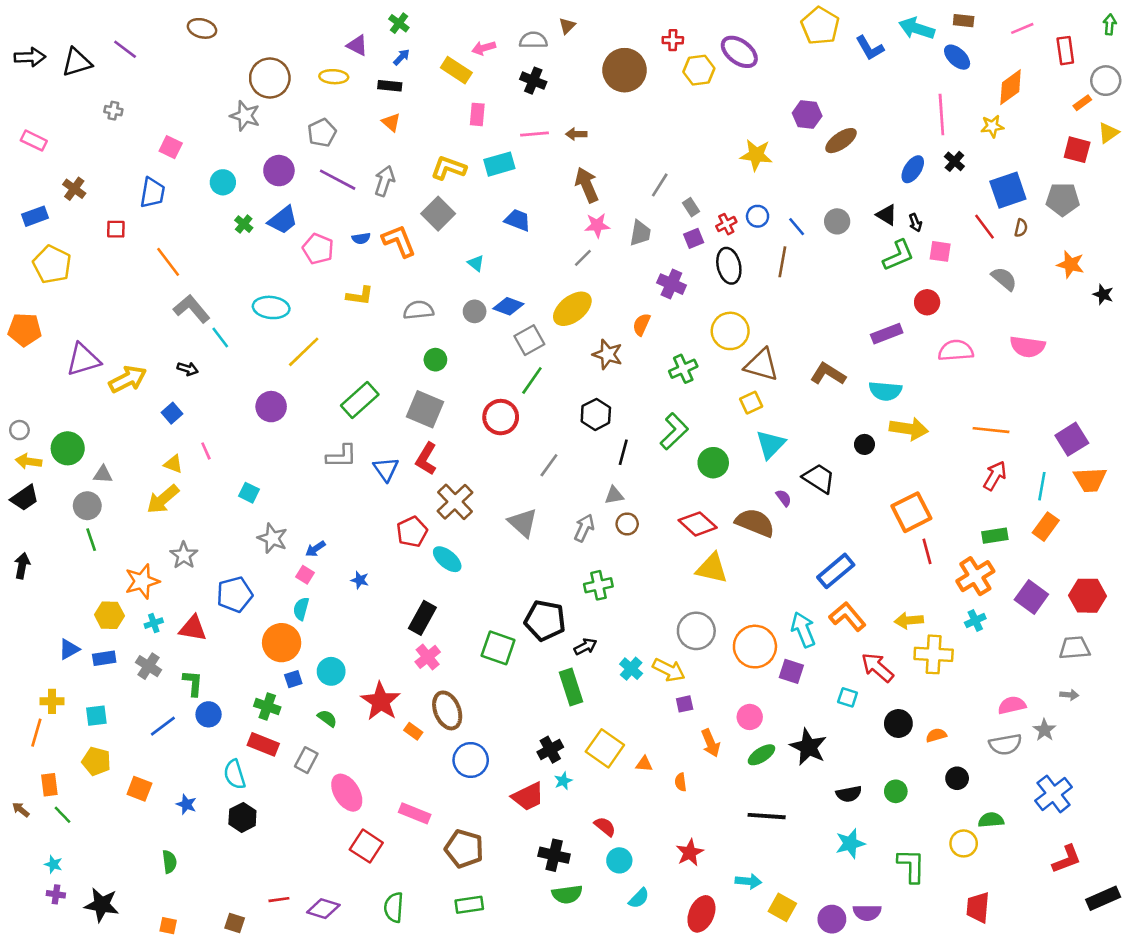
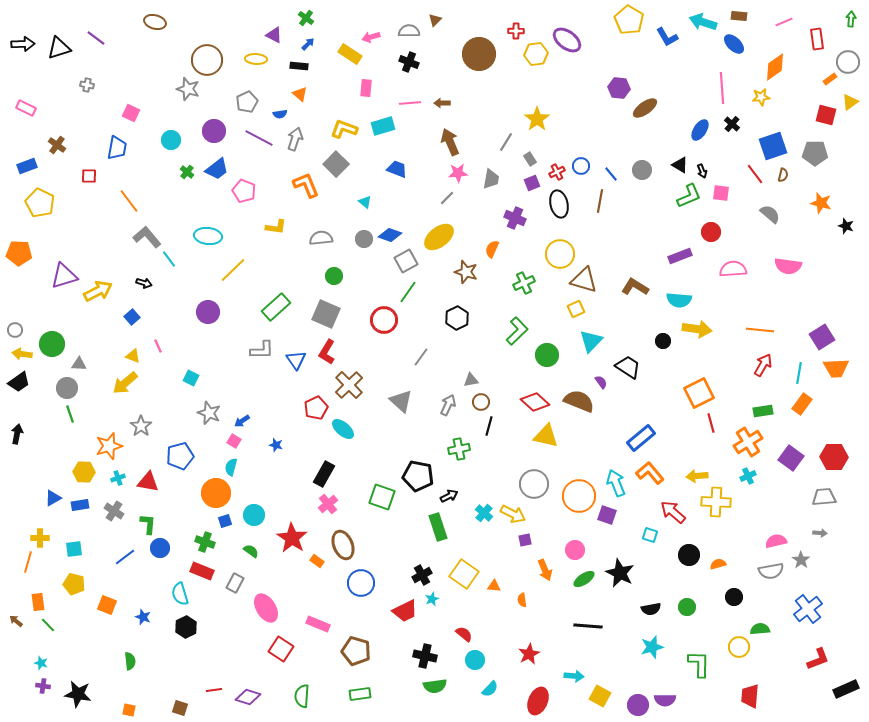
yellow star: (756, 155) -> (537, 119), moved, turned 30
blue semicircle: (361, 238) -> (280, 114), moved
black line: (623, 452) -> (489, 426), moved

